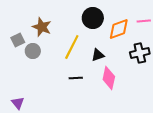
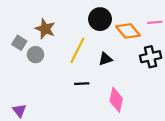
orange diamond: (119, 29) -> (128, 31), turned 70
gray square: (18, 40) -> (19, 43), turned -32
pink diamond: (109, 78) -> (116, 100), moved

